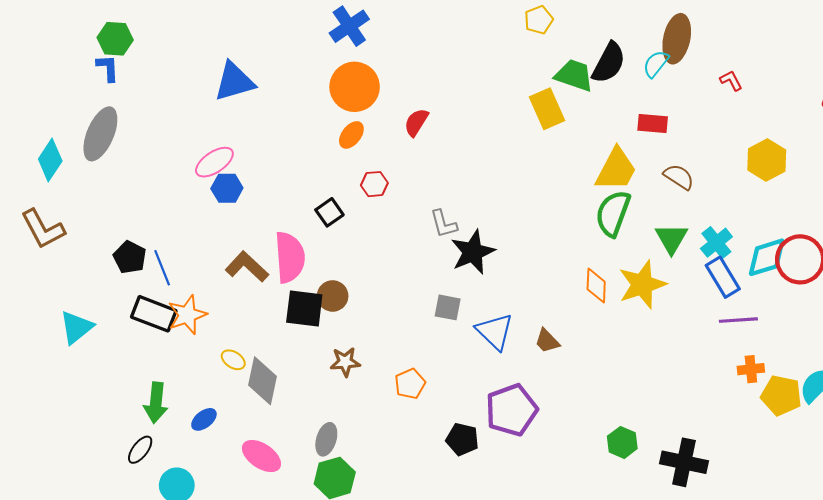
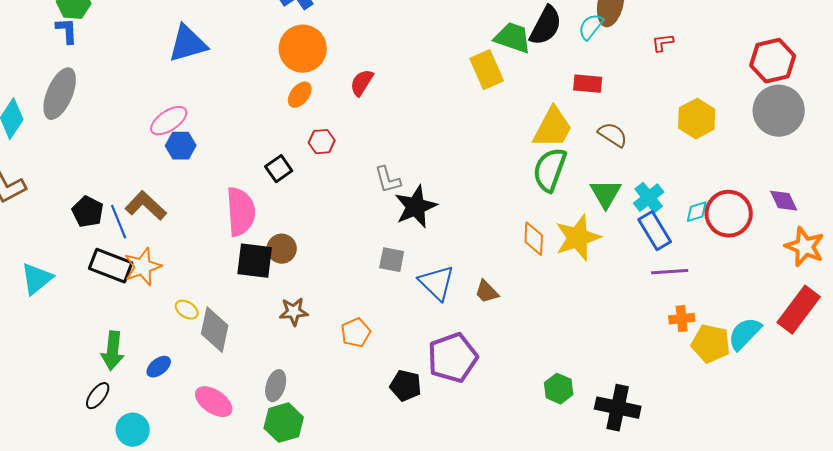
red L-shape: (731, 81) -> (663, 43), turned -70
cyan diamond: (767, 257) -> (697, 212), size x0.6
brown L-shape: (247, 267) -> (146, 206), moved

